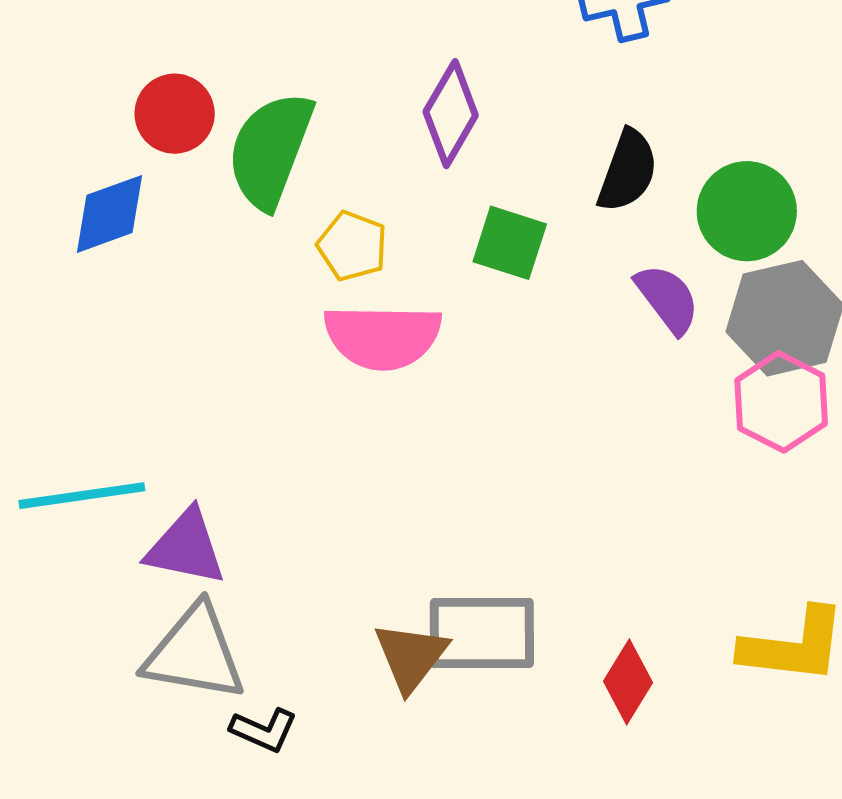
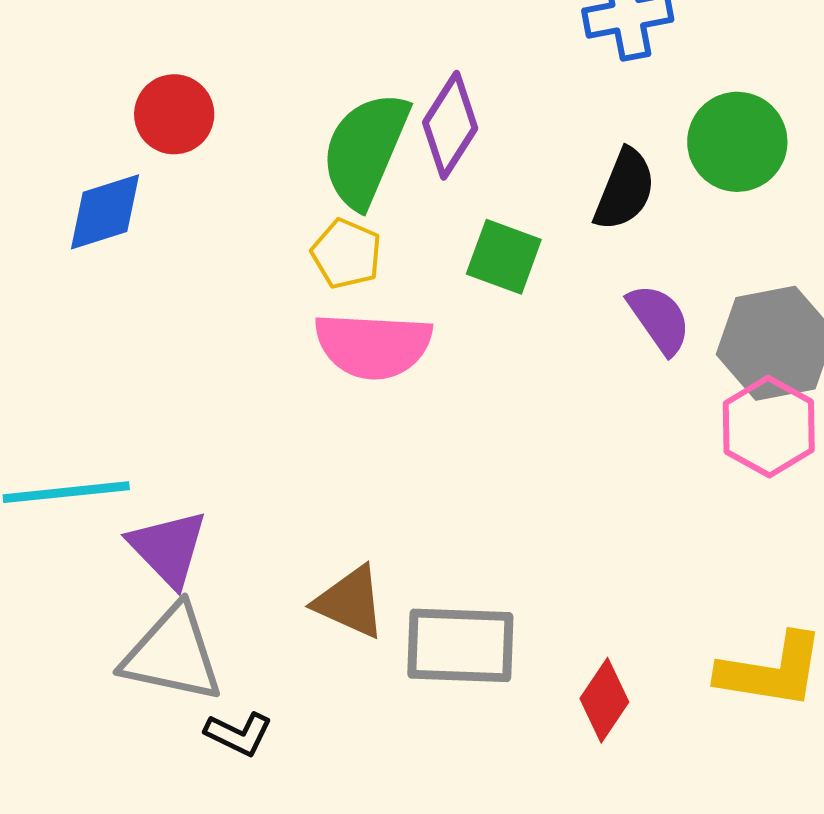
green semicircle: (270, 150) -> (365, 150), moved
green circle: (747, 211) -> (737, 142), moved
purple triangle: (186, 547) -> (168, 548), turned 32
brown triangle: (411, 656) -> (350, 602), moved, turned -46

